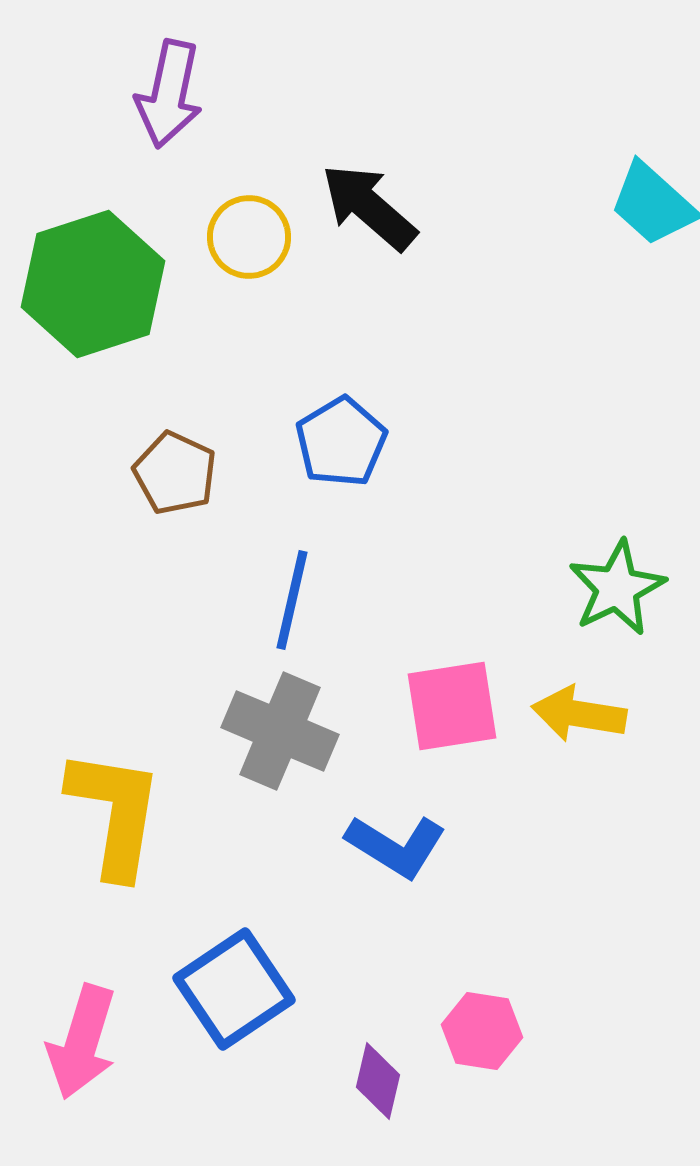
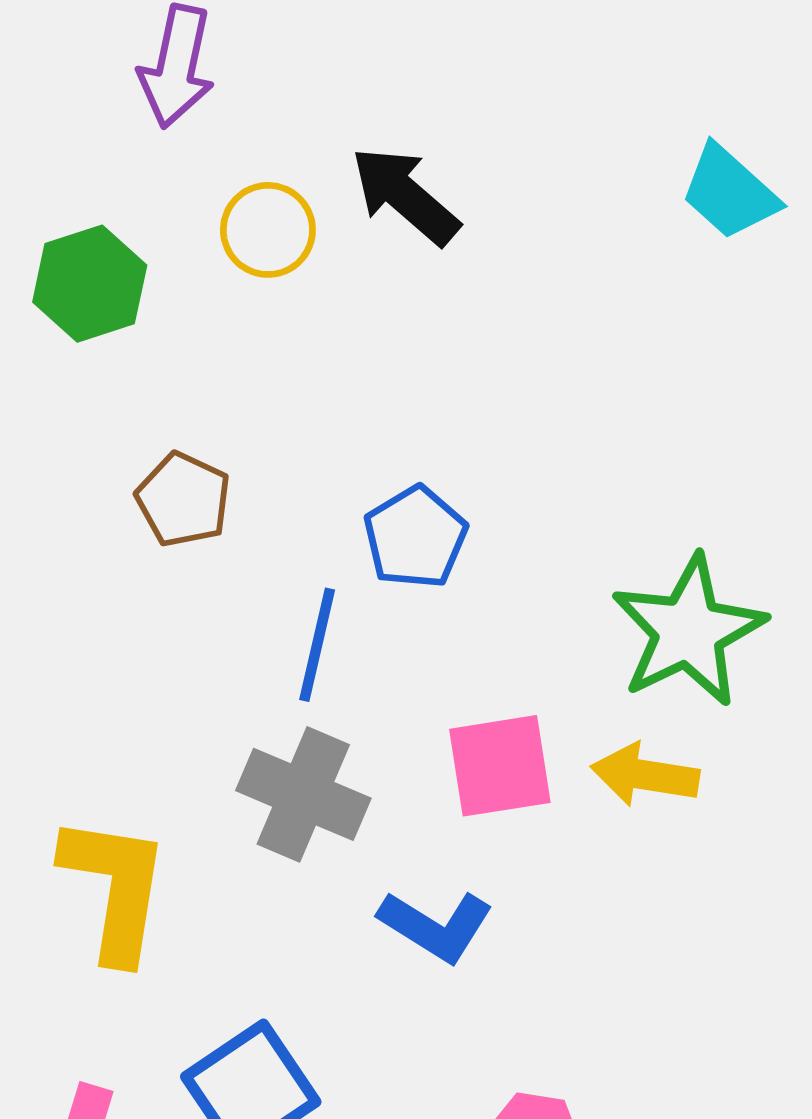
green hexagon: (93, 284) -> (90, 284), size x0.7
blue pentagon: (341, 442) -> (415, 537), moved
green star: (617, 588) -> (688, 631), size x1.4

